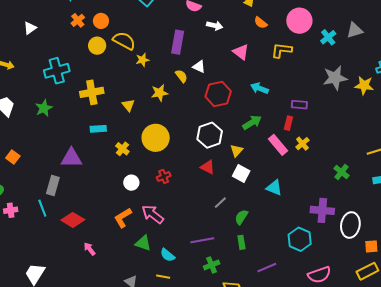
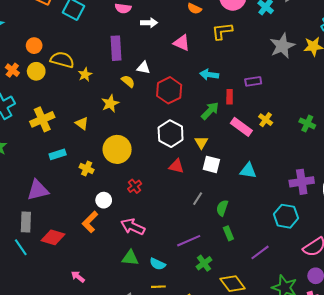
orange cross: (78, 20) -> (12, 70), moved
red rectangle: (288, 123) -> (230, 97), moved
green cross: (342, 172) -> (307, 123), moved
orange L-shape: (123, 218) -> (90, 222), moved
red diamond: (73, 220) -> (53, 237), moved

